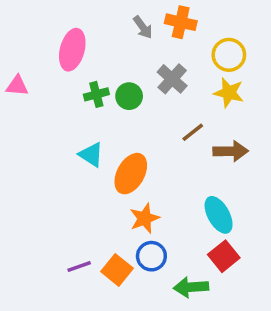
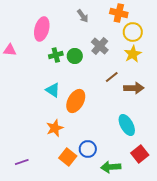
orange cross: (181, 22) -> (119, 13), moved
yellow star: (229, 93) -> (133, 54), turned 30
orange star: (145, 218) -> (55, 128), moved
red square: (224, 256) -> (140, 154), moved
purple line: (79, 266) -> (22, 162), moved

